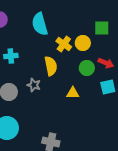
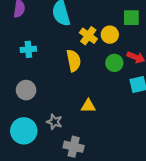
gray star: (34, 85) -> (54, 122), moved
yellow triangle: (73, 93) -> (88, 106), moved

